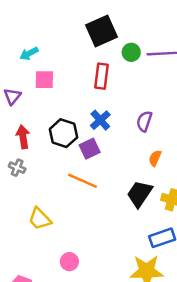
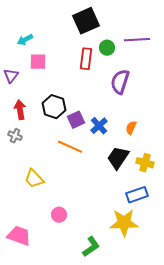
green circle: (131, 52) -> (107, 48), moved
blue cross: (100, 120) -> (99, 126), moved
purple semicircle: (144, 121) -> (120, 82), moved, size x1.4

